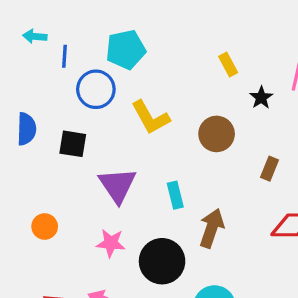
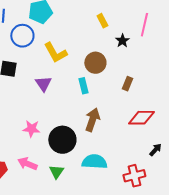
purple triangle: (117, 185) -> (43, 84), moved, size x0.7
cyan rectangle: (175, 195) -> (83, 86), moved

